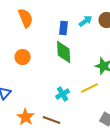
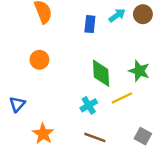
green diamond: (64, 52) -> (101, 73), moved
brown line: (52, 120) -> (95, 137), moved

